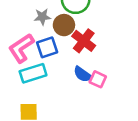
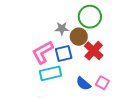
blue semicircle: (83, 74) -> (83, 84), moved

